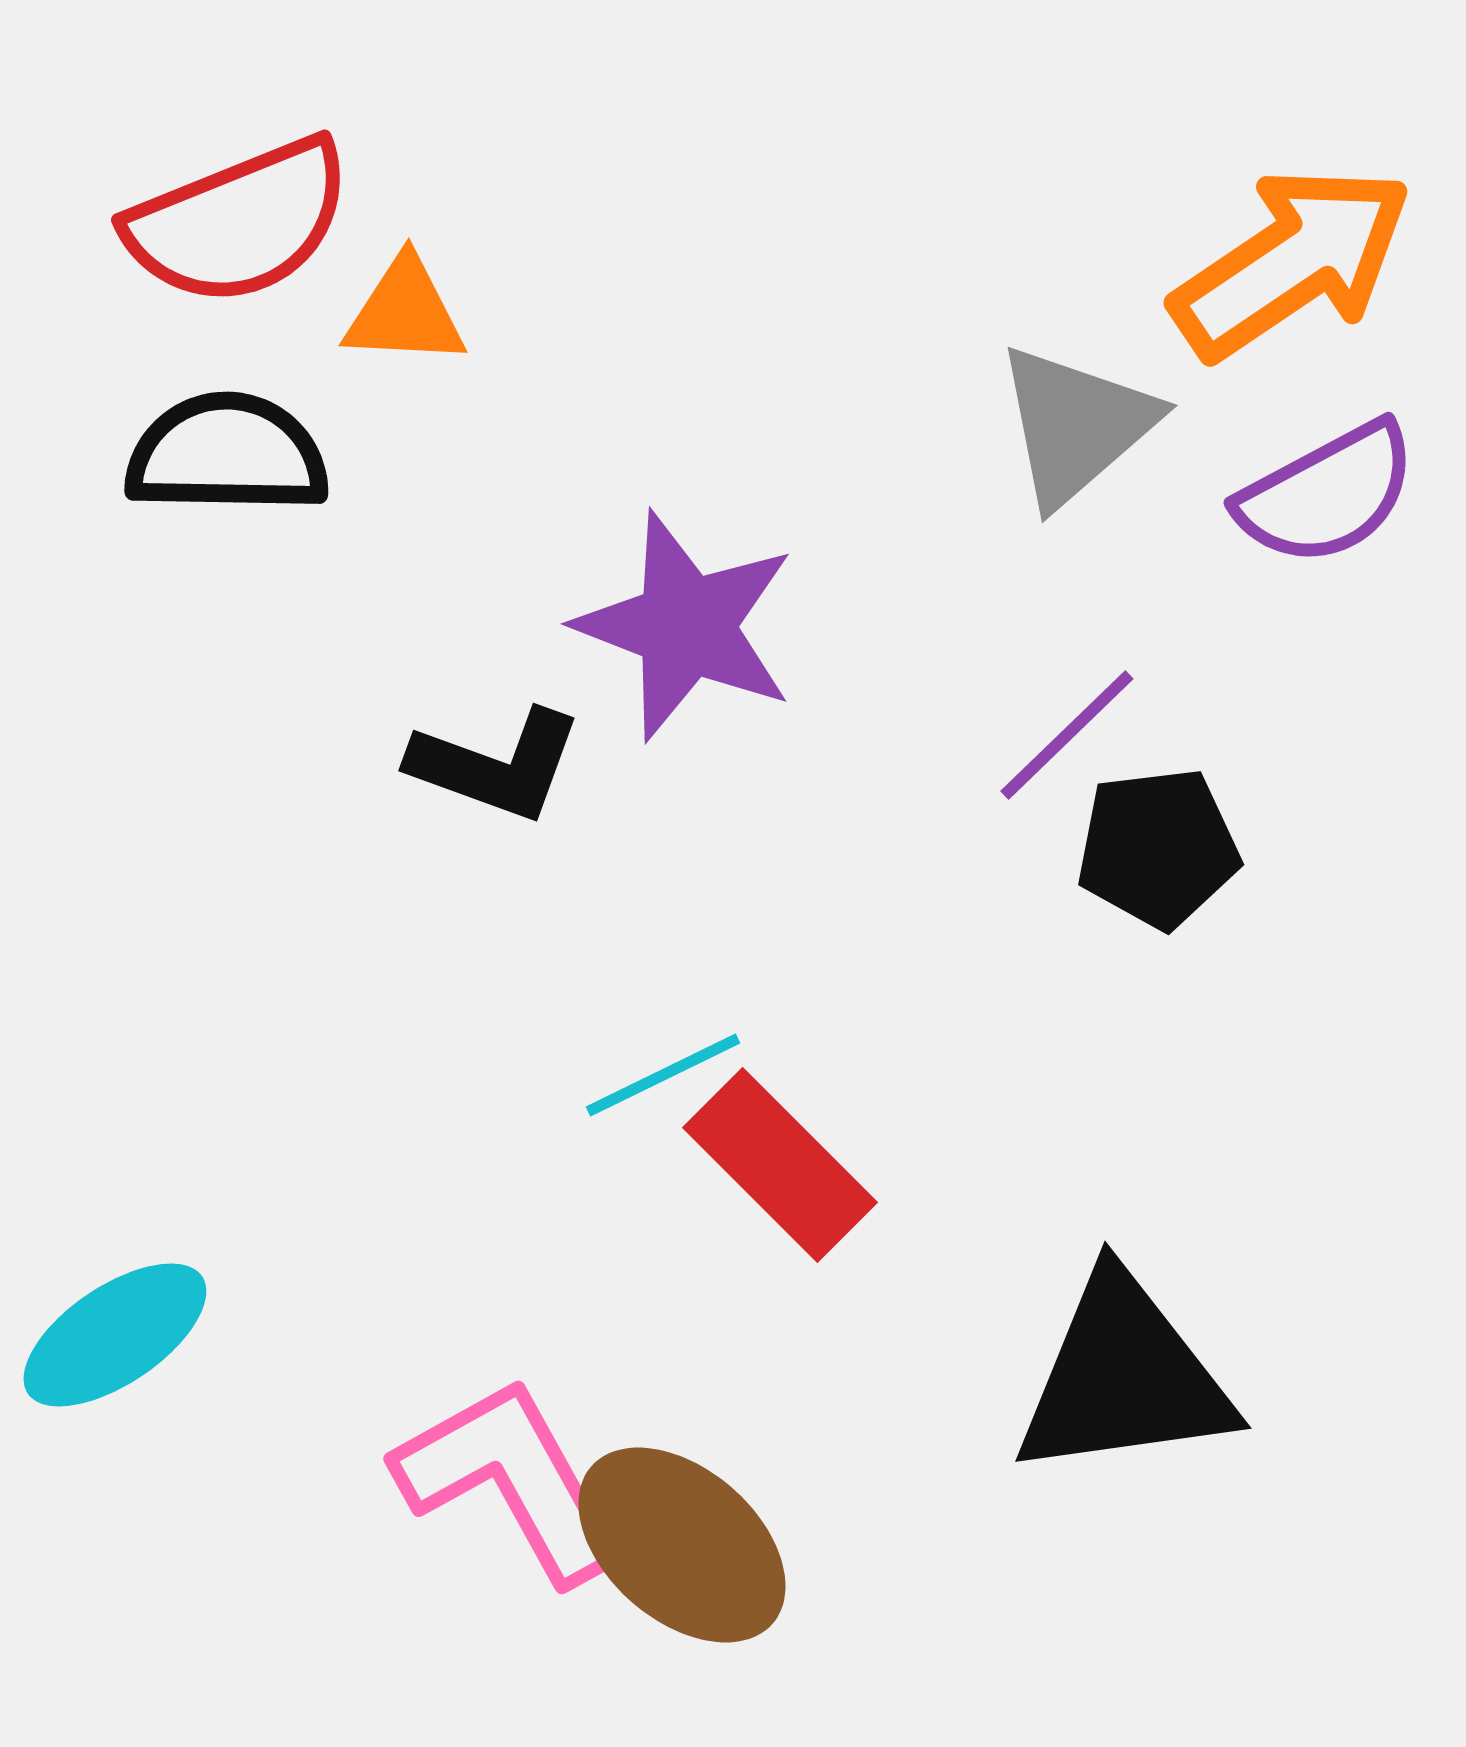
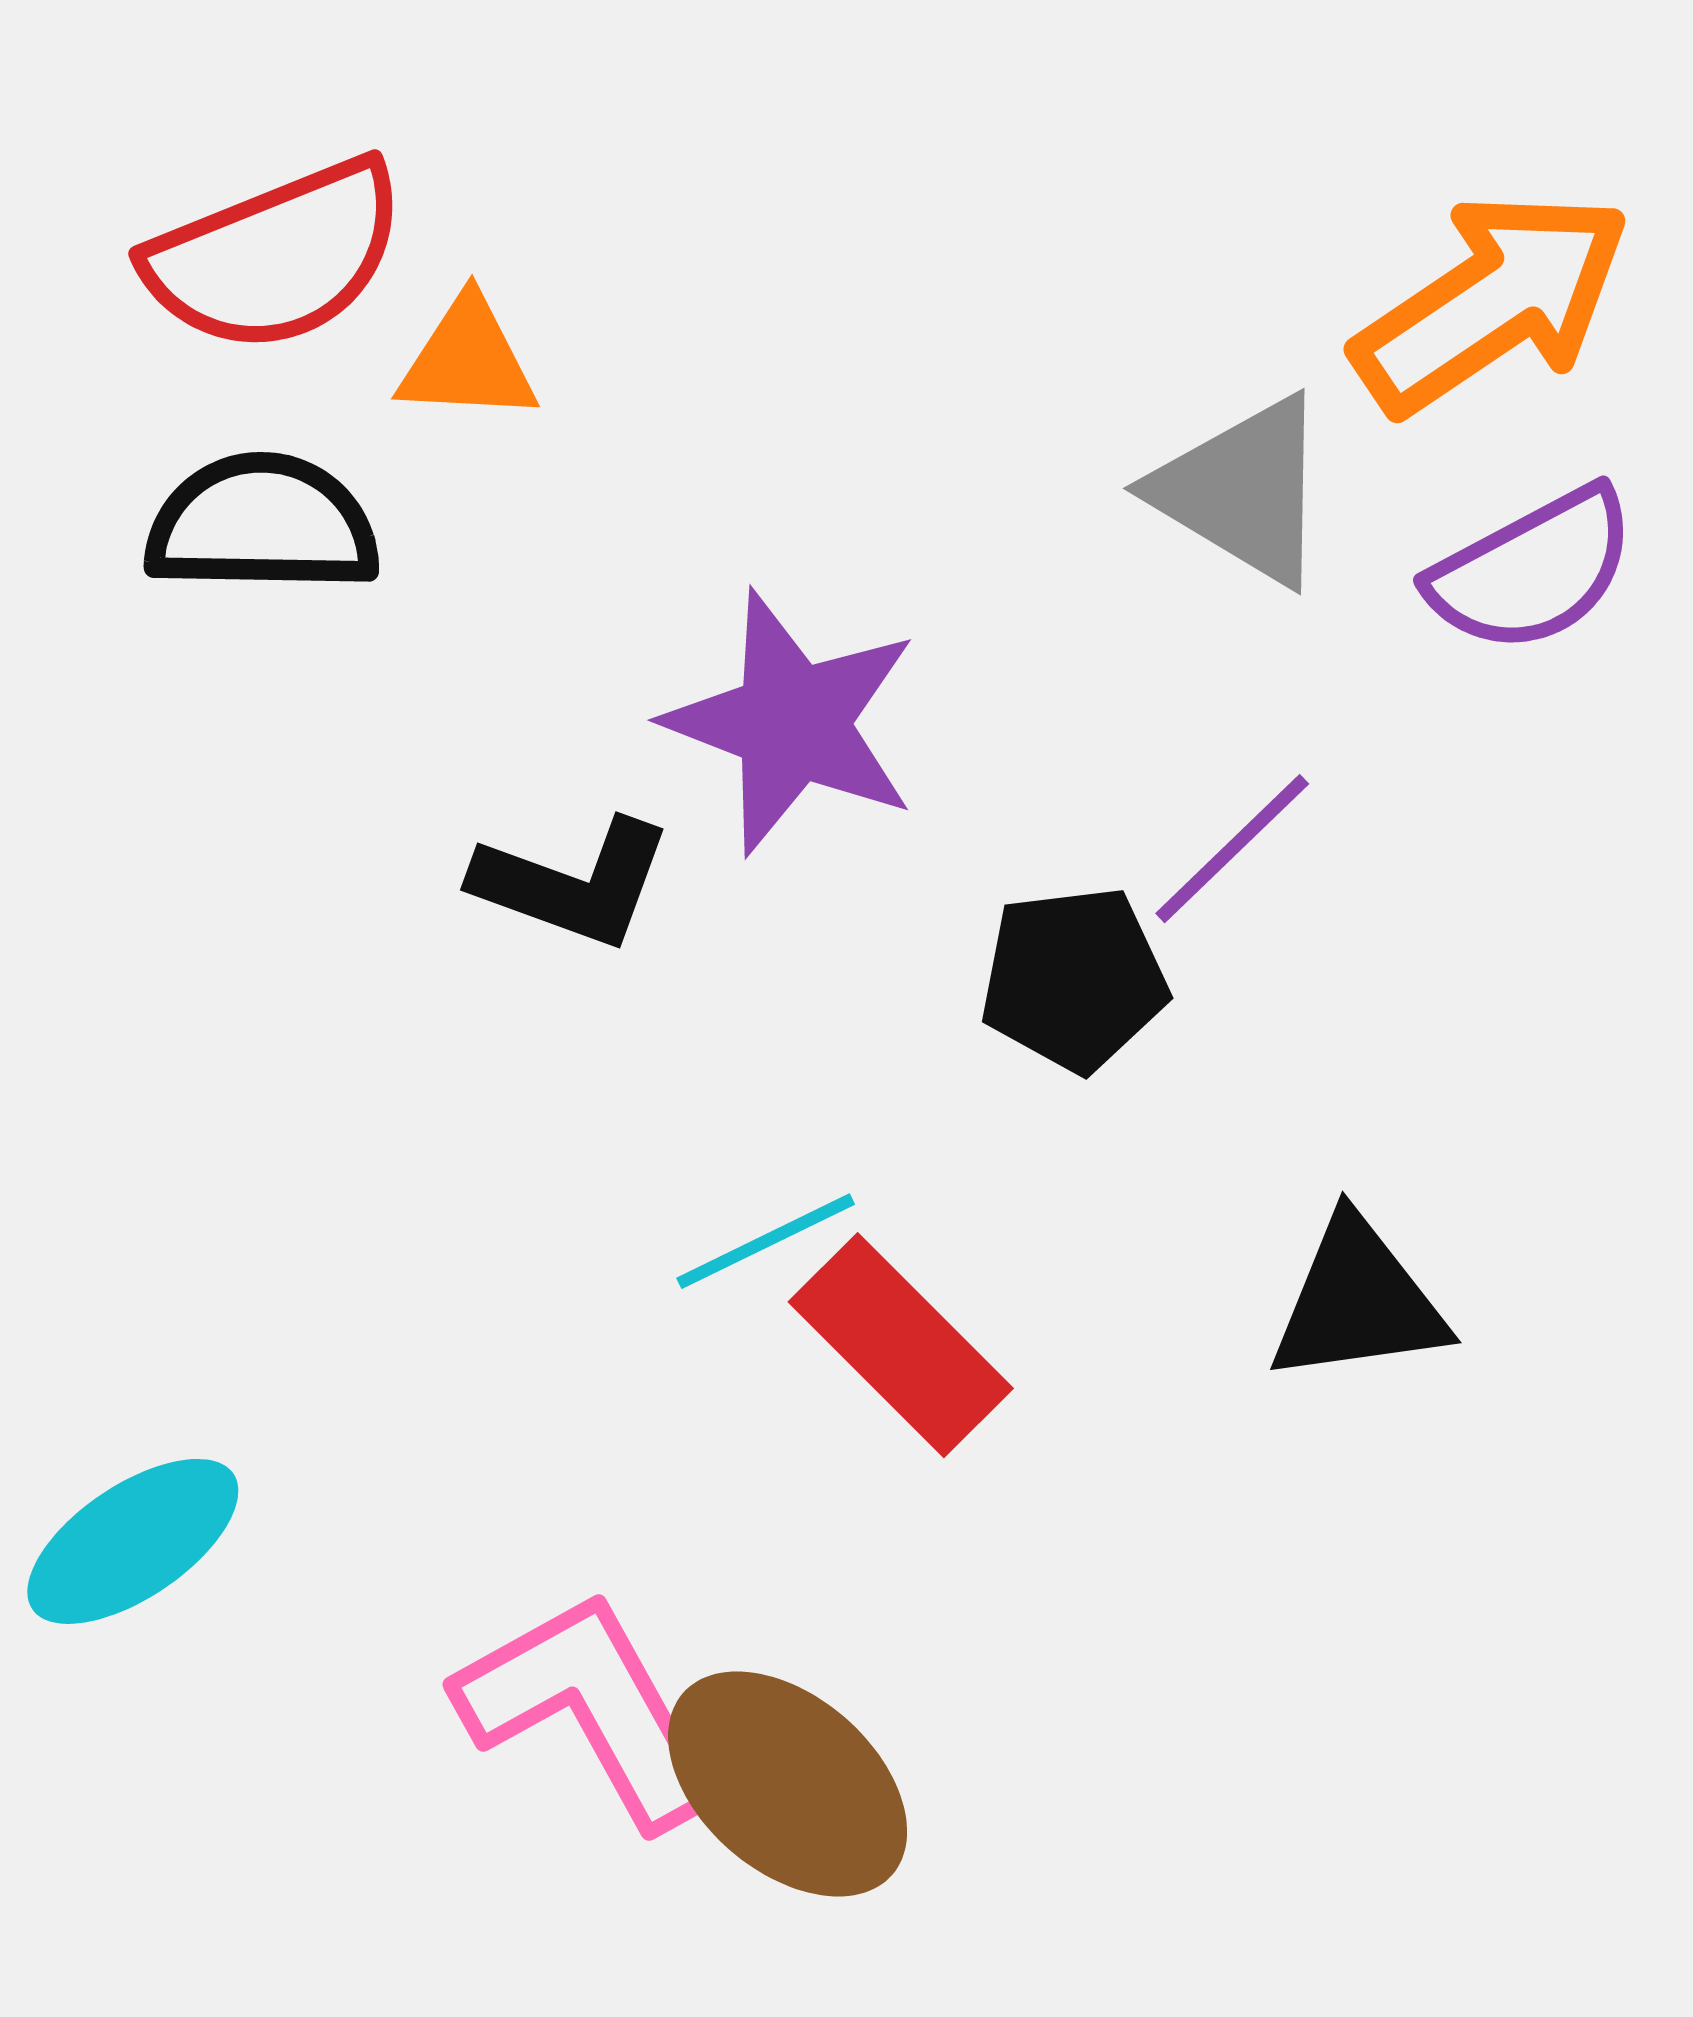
gray triangle: (1076, 425) -> (1243, 491), turned -48
black pentagon: (1158, 848) -> (1074, 979), moved
black triangle: (1124, 1377) -> (1358, 1301), moved, size x0.7

